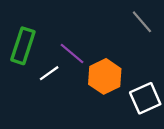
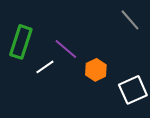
orange hexagon: (105, 76) -> (96, 70), size x0.7

